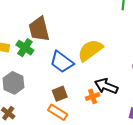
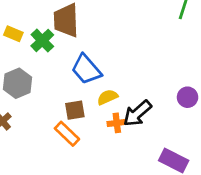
yellow semicircle: (90, 50) -> (107, 97), moved, size x0.6
black arrow: (106, 86) -> (137, 113), turned -75

